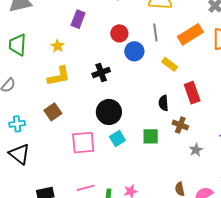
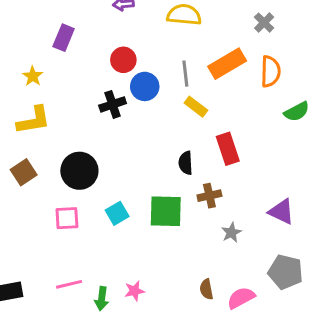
gray line: (155, 32) -> (185, 74), moved
black cross: (101, 72) -> (113, 104), moved
black circle: (109, 112) -> (79, 171), moved
brown cross: (180, 125) -> (209, 196), turned -35
green square: (151, 136) -> (166, 211), size x1.4
pink square: (83, 143) -> (67, 218), size x0.7

